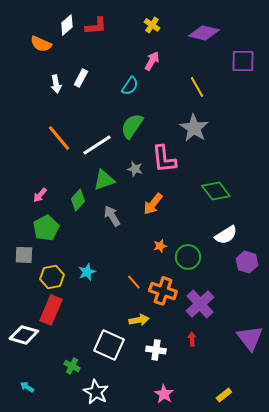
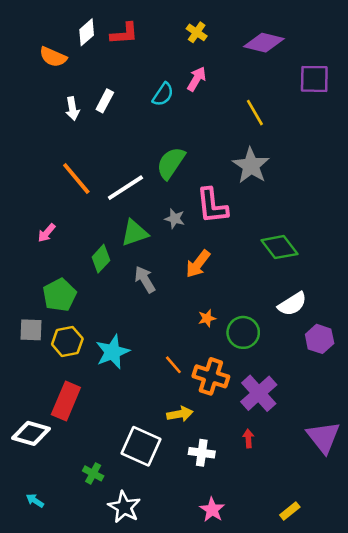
cyan semicircle: (130, 86) -> (163, 94), moved
pink arrow: (40, 195) -> (47, 233), moved
cyan star: (87, 272) -> (113, 352), size x1.5
yellow hexagon: (52, 277) -> (67, 342), moved

